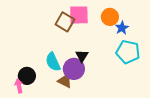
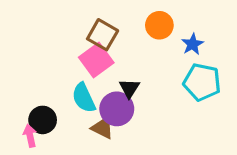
pink square: (79, 15) -> (96, 60), moved, turned -35
orange circle: (110, 17) -> (159, 25), moved

